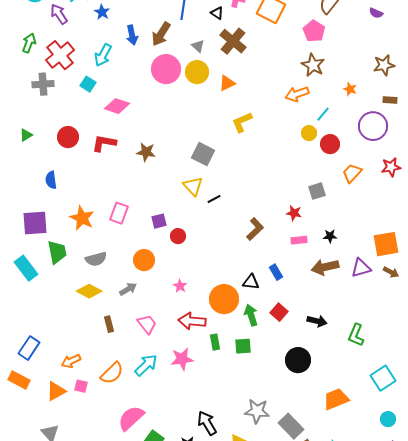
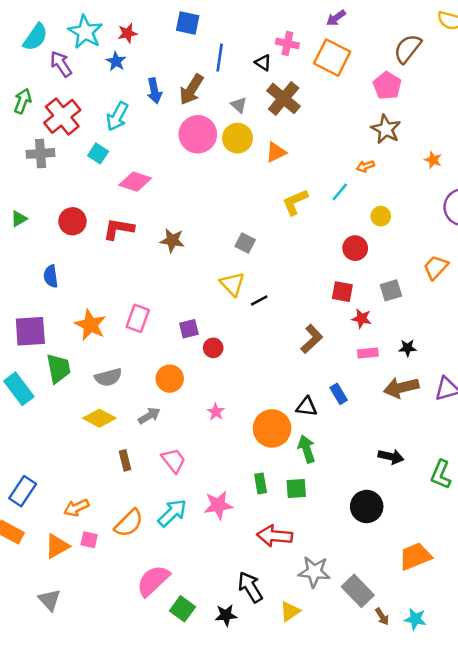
orange arrow: (297, 94) -> (365, 166), size x0.6
cyan line: (323, 114) -> (340, 192), moved
red circle: (330, 144) -> (355, 248), moved
gray square: (203, 154) -> (245, 243), size x0.7
red square: (279, 312) -> (342, 292), moved, turned -30
red arrow: (192, 321) -> (275, 536), moved

